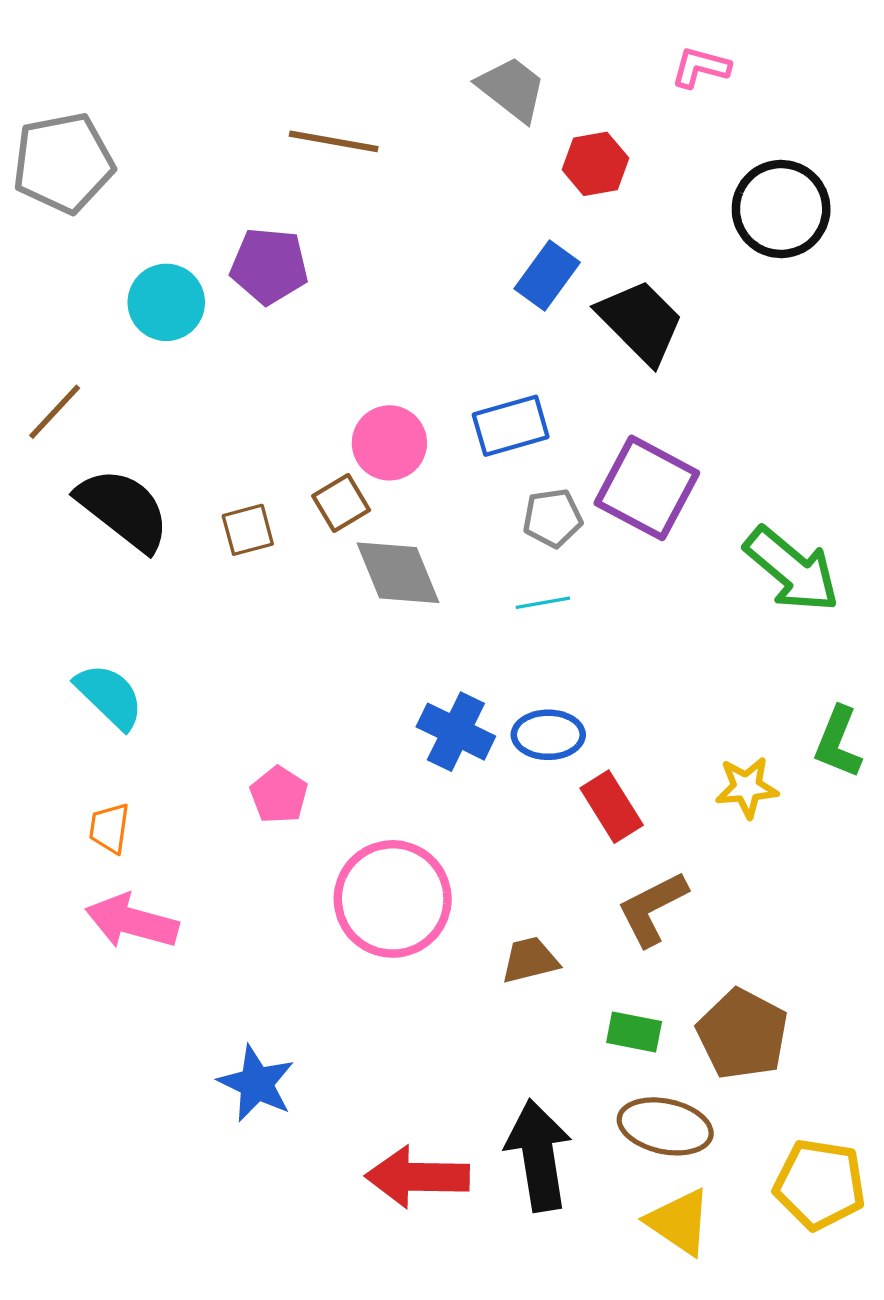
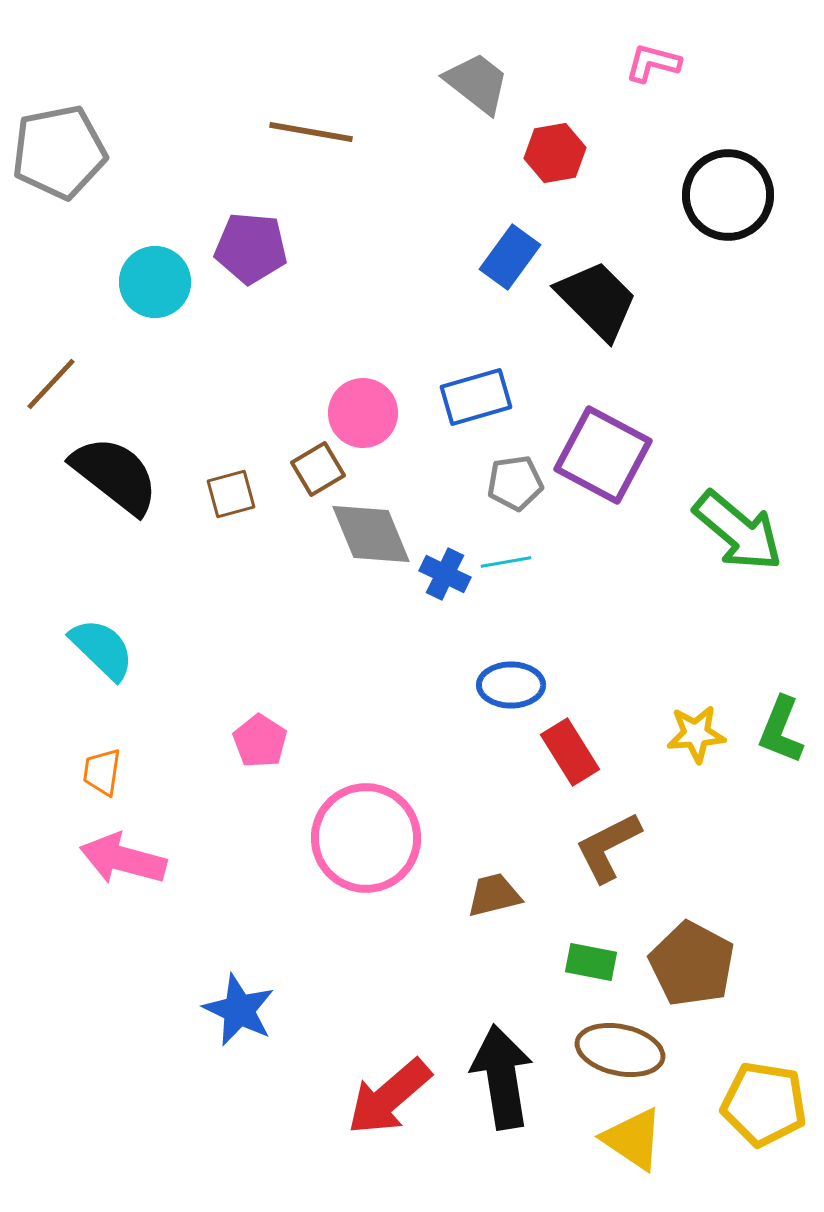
blue cross: (456, 732) -> (445, 574), moved, size x0.7
green L-shape: (838, 742) -> (781, 730), moved
red arrow: (417, 1177) -> (389, 1097), turned -42

